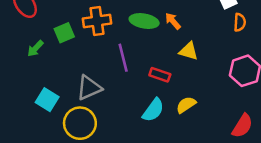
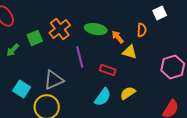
orange cross: (97, 21) -> (60, 29), turned -30
orange arrow: (173, 21) -> (118, 37), moved
orange semicircle: (240, 22) -> (142, 30), moved

